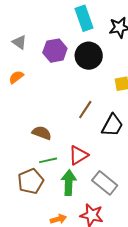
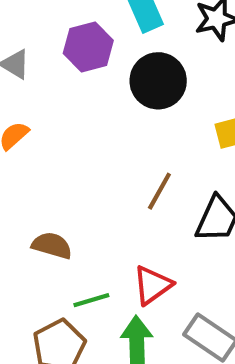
purple hexagon: (55, 51) -> (88, 47), moved
brown semicircle: (42, 133) -> (52, 245), moved

